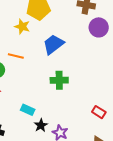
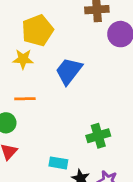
green cross: (59, 80) -> (98, 136), moved

